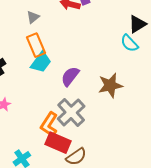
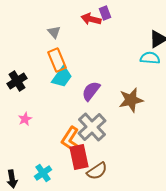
gray triangle: (33, 17) -> (54, 32), turned -32
cyan semicircle: (129, 43) -> (150, 58), turned 138
red rectangle: (58, 143) -> (79, 157), turned 55

